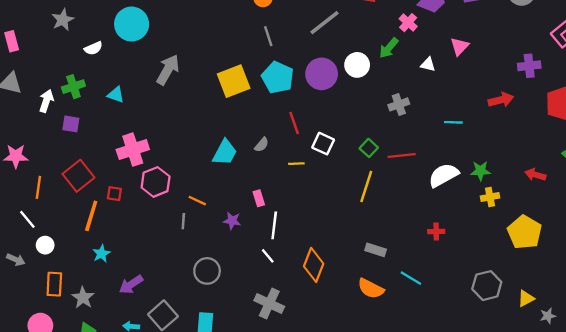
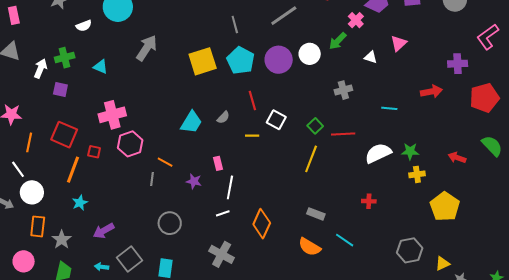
red square: (78, 176) -> (64, 135), turned -32
white circle: (45, 245) -> (32, 192), size x1.5
white line: (268, 256) -> (223, 213), turned -72

